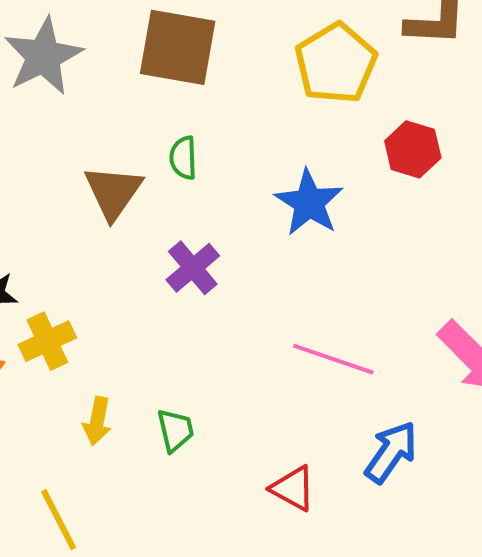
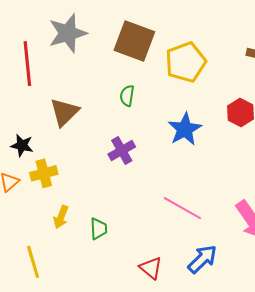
yellow pentagon: (336, 63) -> (186, 62), moved
brown triangle: (113, 192) -> (64, 112), moved

